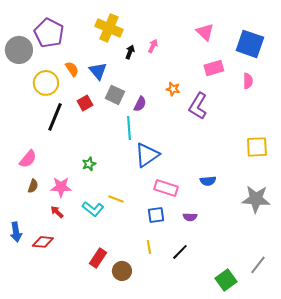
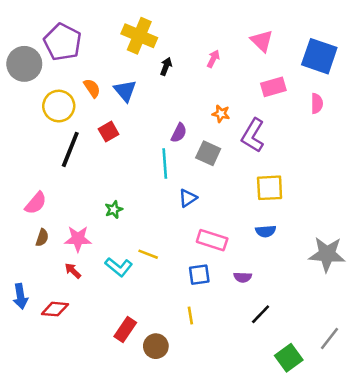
pink arrow: (153, 46) -> (213, 59), moved
gray square: (115, 95) -> (208, 153), moved
yellow square: (257, 147) -> (270, 188), moved
blue triangle: (147, 155) -> (188, 198), size x0.6
black line: (180, 252) -> (261, 314), moved

